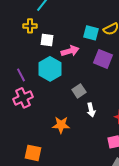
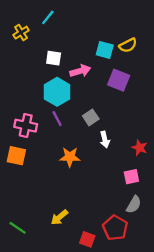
yellow cross: (30, 26) -> (21, 33), moved, turned -32
purple line: (21, 75) -> (57, 119), moved
pink cross: (23, 98) -> (26, 126), turned 36
orange square: (33, 153) -> (16, 156), moved

